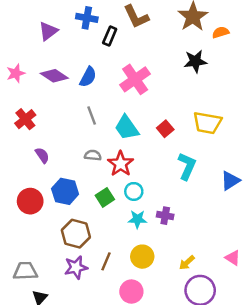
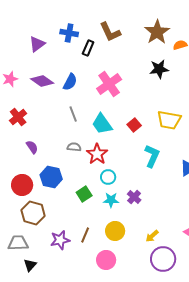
green square: (105, 197) -> (84, 194), moved
purple cross: (165, 216) -> (134, 197), turned 32
brown hexagon: (76, 234) -> (33, 213), moved

